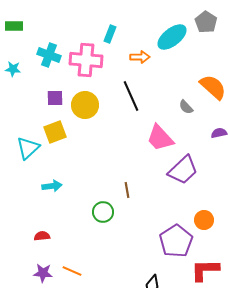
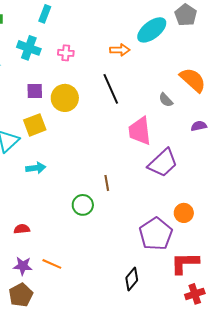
cyan rectangle: (110, 34) -> (45, 14), moved
pink cross: (86, 60) -> (66, 53), size x0.5
pink trapezoid: (160, 138) -> (140, 131), turned 36
cyan arrow: (52, 186) -> (36, 168), moved

